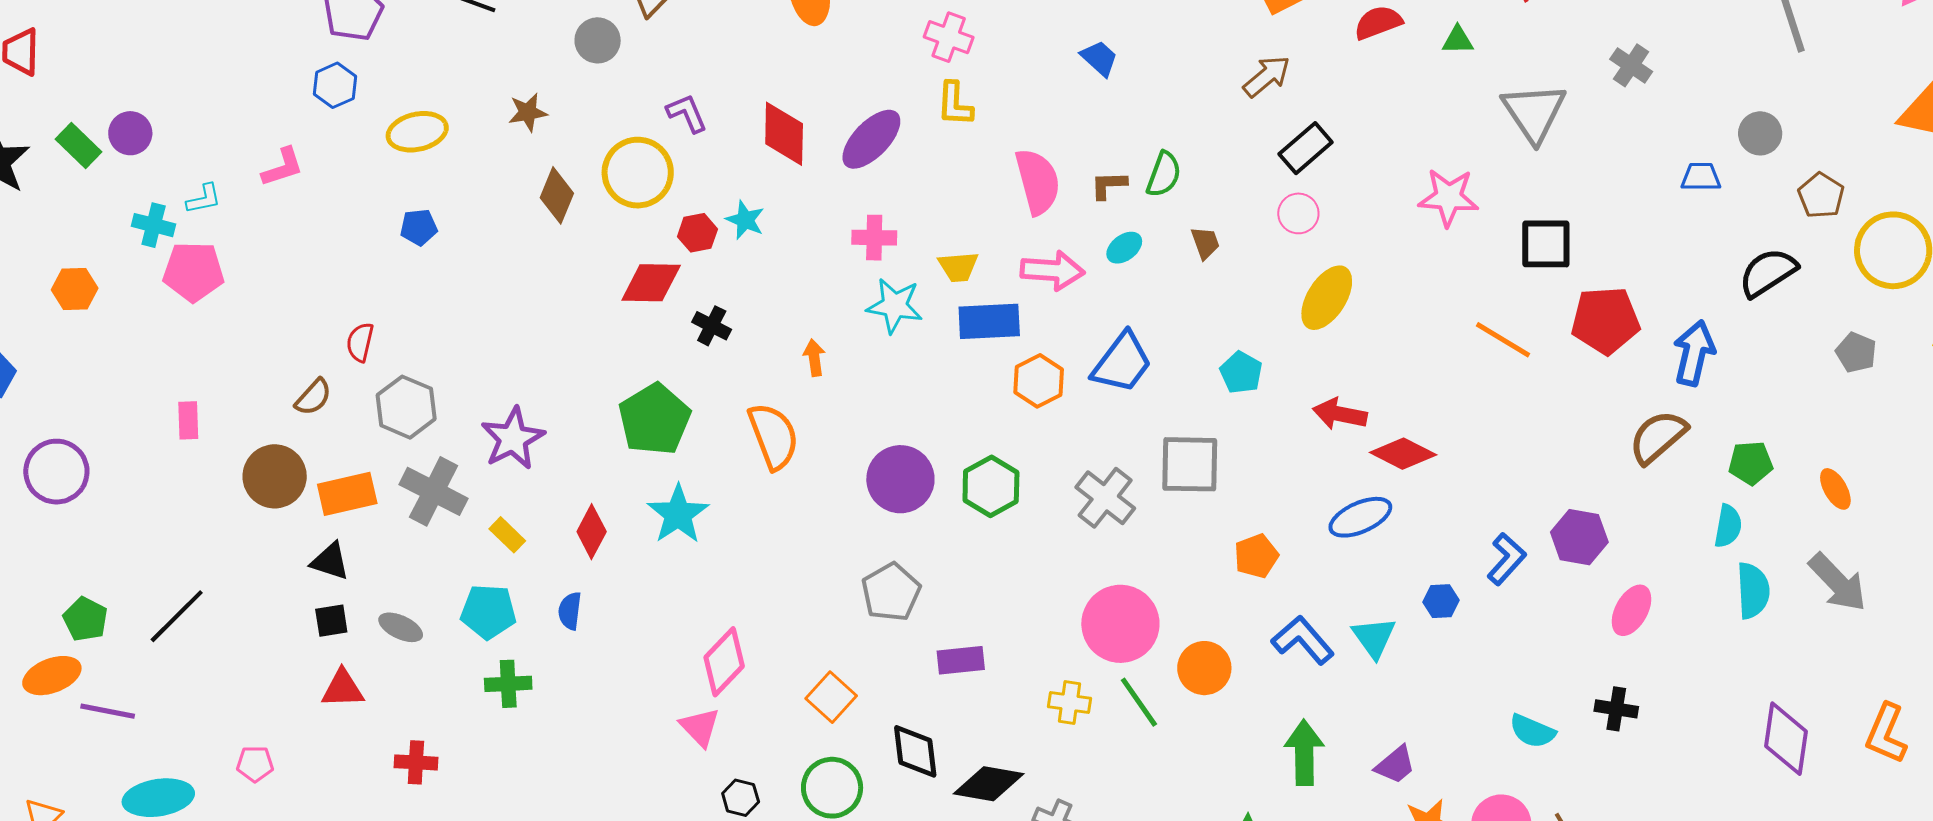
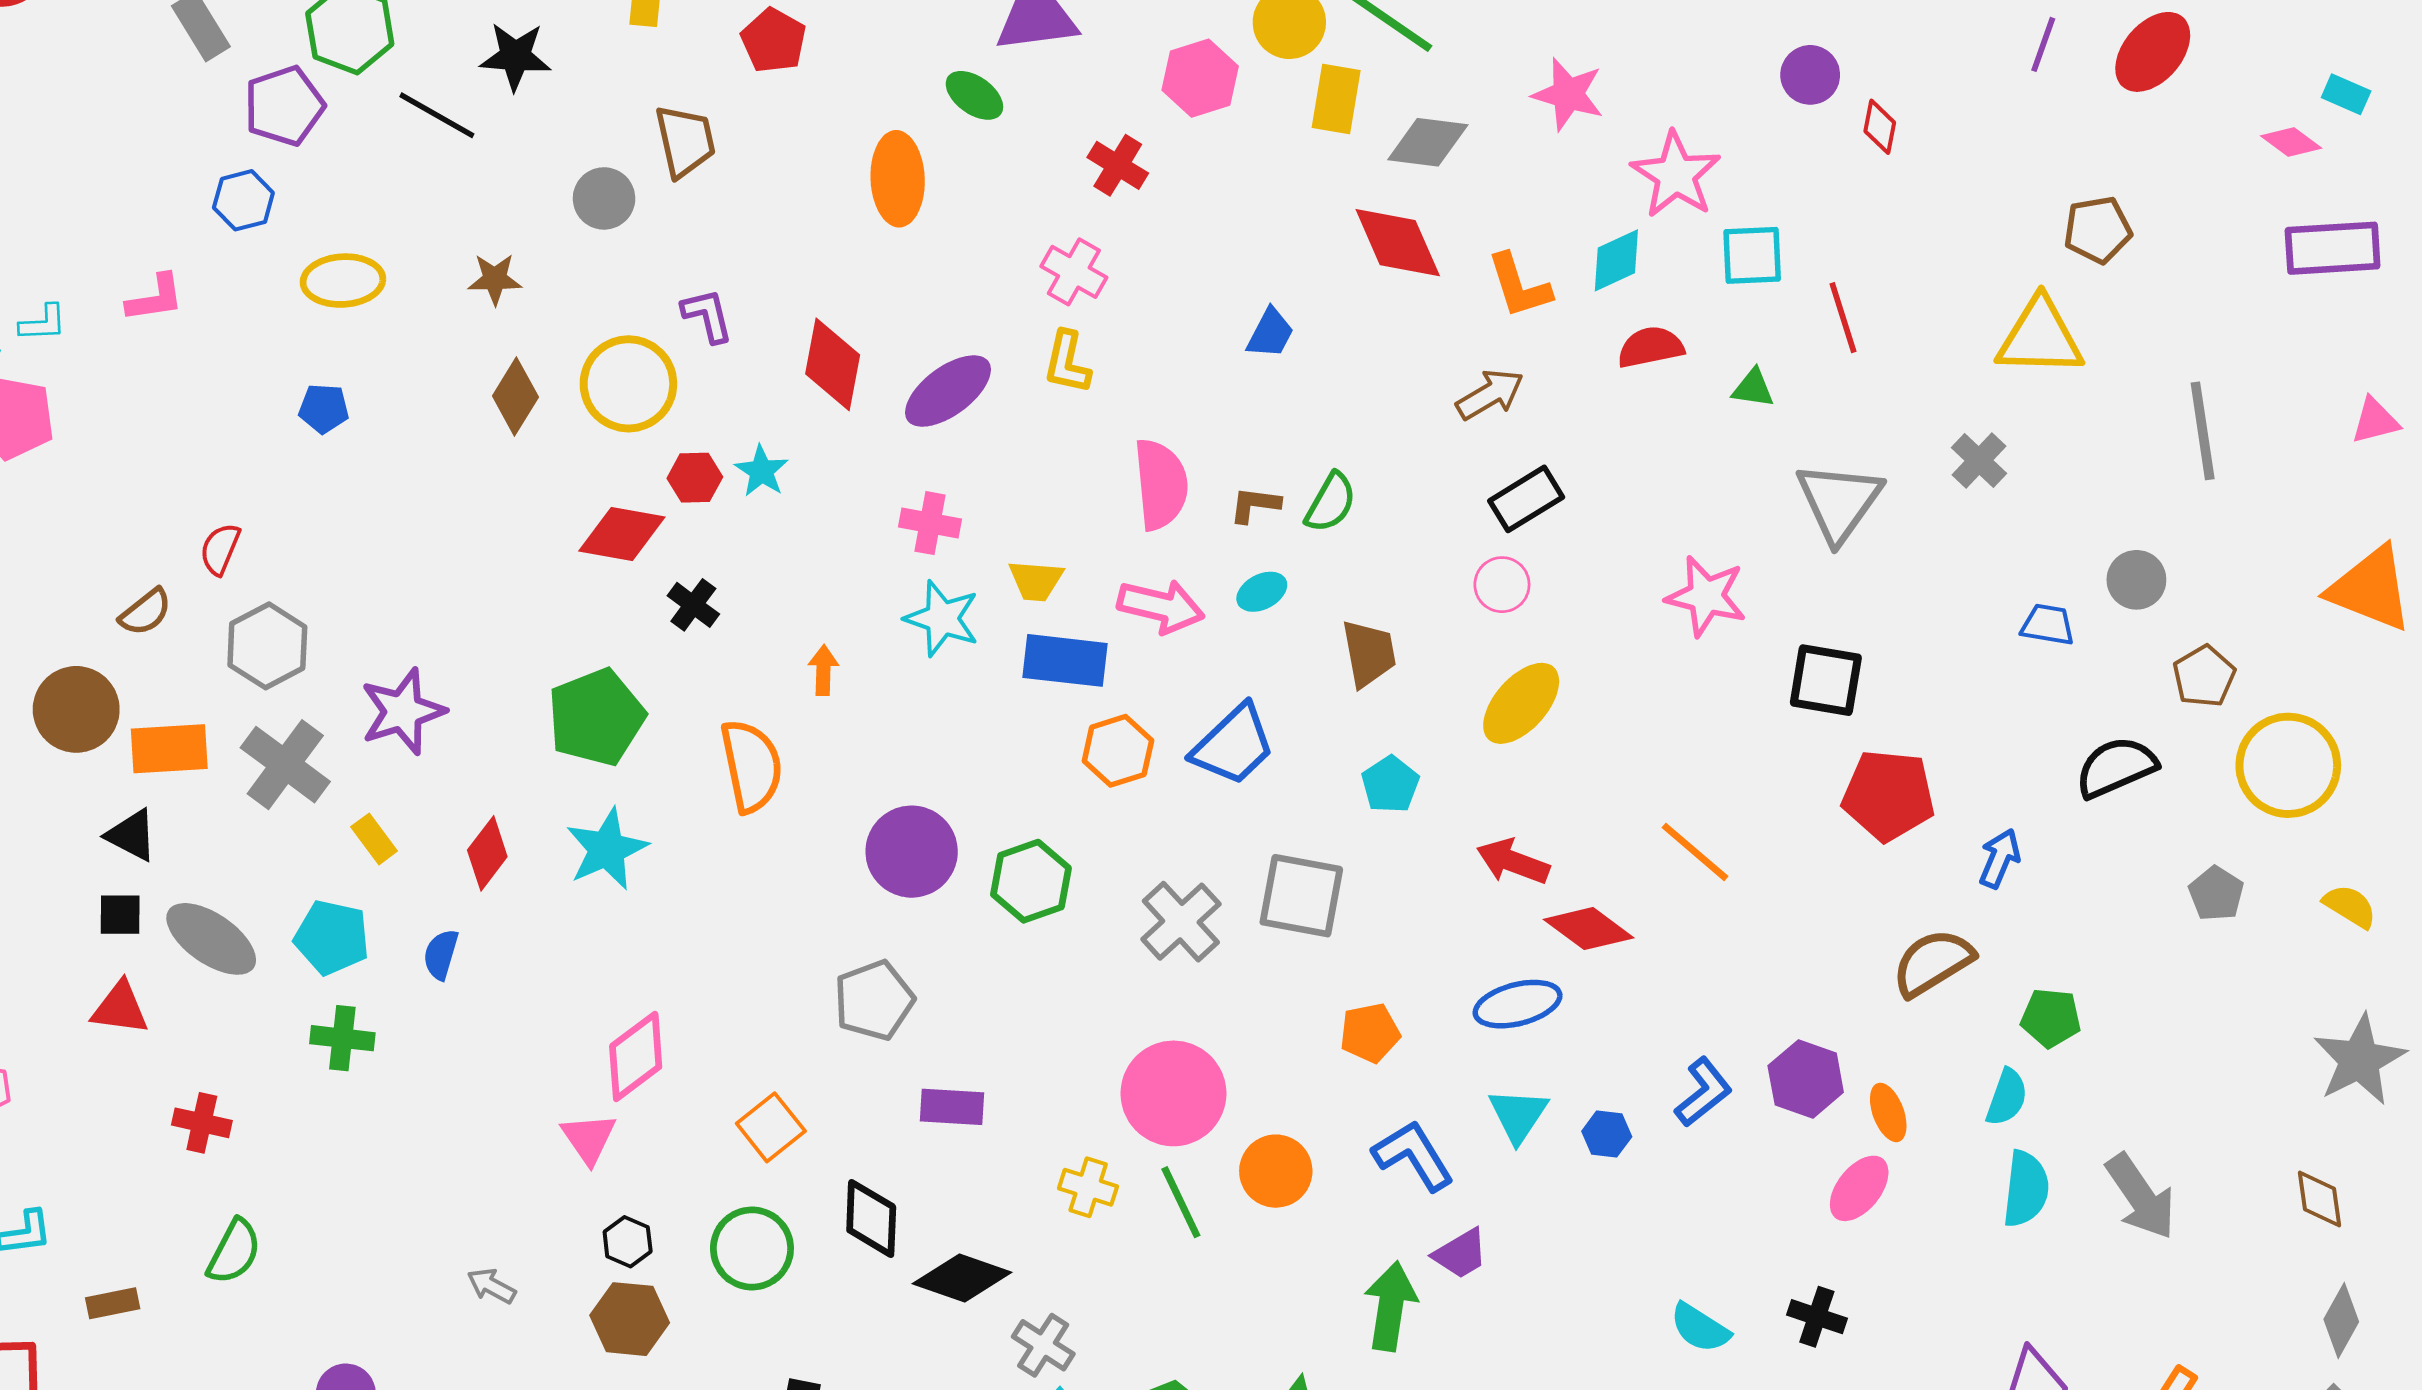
blue trapezoid: (1099, 58) -> (1270, 333), turned 66
brown trapezoid: (1205, 243) -> (1369, 653), moved, size x1.5
orange line: (1503, 340) -> (1695, 852), moved
blue arrow: (1694, 353) -> (2000, 858), size x0.7
orange ellipse: (1835, 489) -> (1888, 1112), moved
gray ellipse: (401, 627) -> (211, 939), size x1.6
cyan triangle: (1374, 637) -> (1518, 1115), moved
purple trapezoid: (1395, 765) -> (1461, 1254), moved

